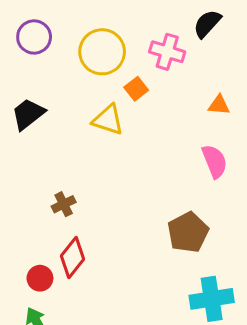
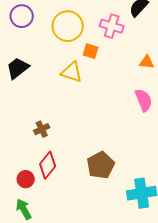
orange square: (136, 89) -> (91, 51), turned -35
brown pentagon: (188, 232) -> (101, 165), moved

